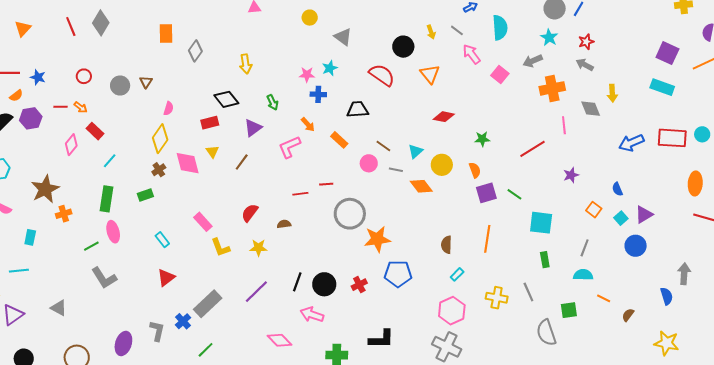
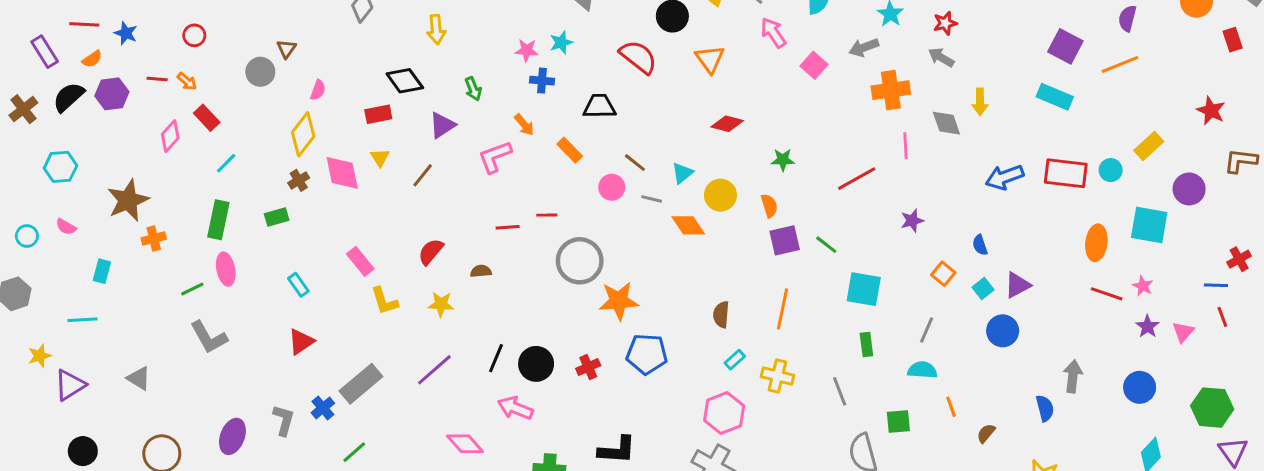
gray circle: (120, 86) -> (260, 72), moved
yellow cross: (497, 298) -> (777, 376), moved
orange line: (604, 298) -> (951, 407), turned 40

